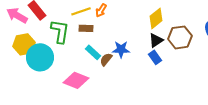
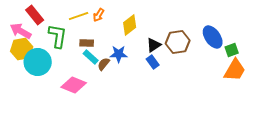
pink arrow: (17, 15) -> (21, 31), moved
yellow diamond: (156, 18) -> (130, 25), moved
brown rectangle: (86, 28) -> (87, 43), moved

